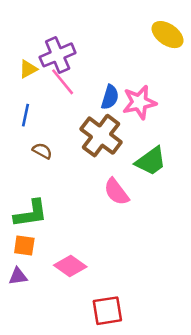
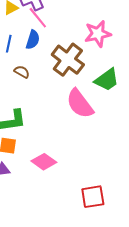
blue semicircle: (110, 97) -> (33, 40), moved
pink semicircle: (116, 192) -> (80, 104), size x1.4
red square: (107, 311) -> (93, 197), moved

